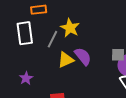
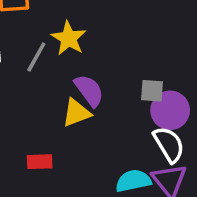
yellow triangle: (66, 60) -> (76, 113), moved

